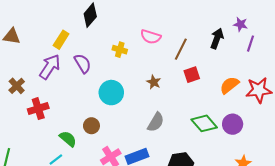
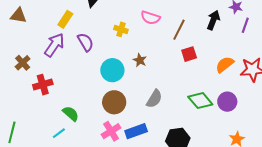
brown star: (154, 82) -> (140, 60), moved
brown circle: (91, 126) -> (114, 102), moved, size x1.5

